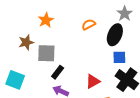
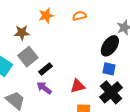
orange semicircle: (89, 25) -> (79, 16), moved
gray square: (46, 53) -> (28, 57), moved, turned 36

